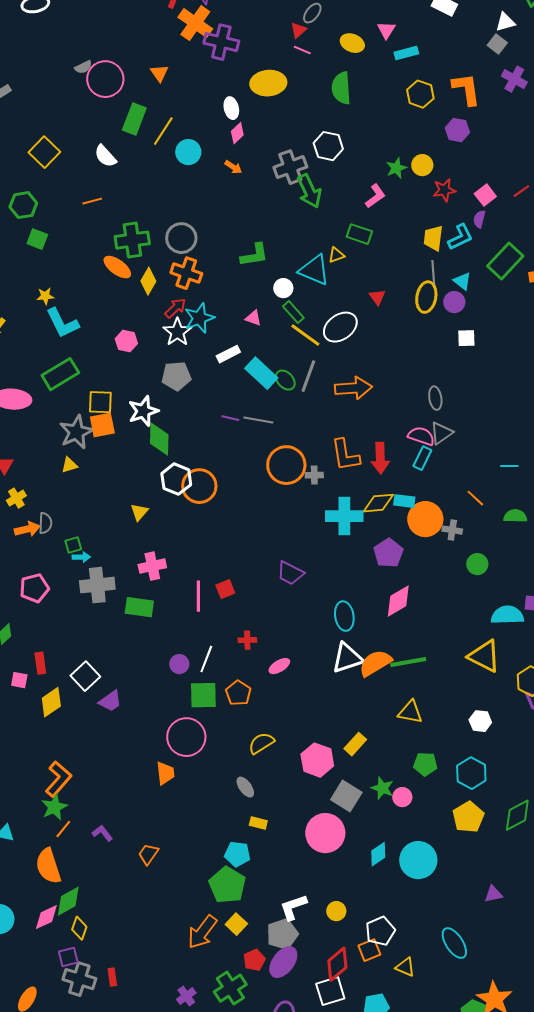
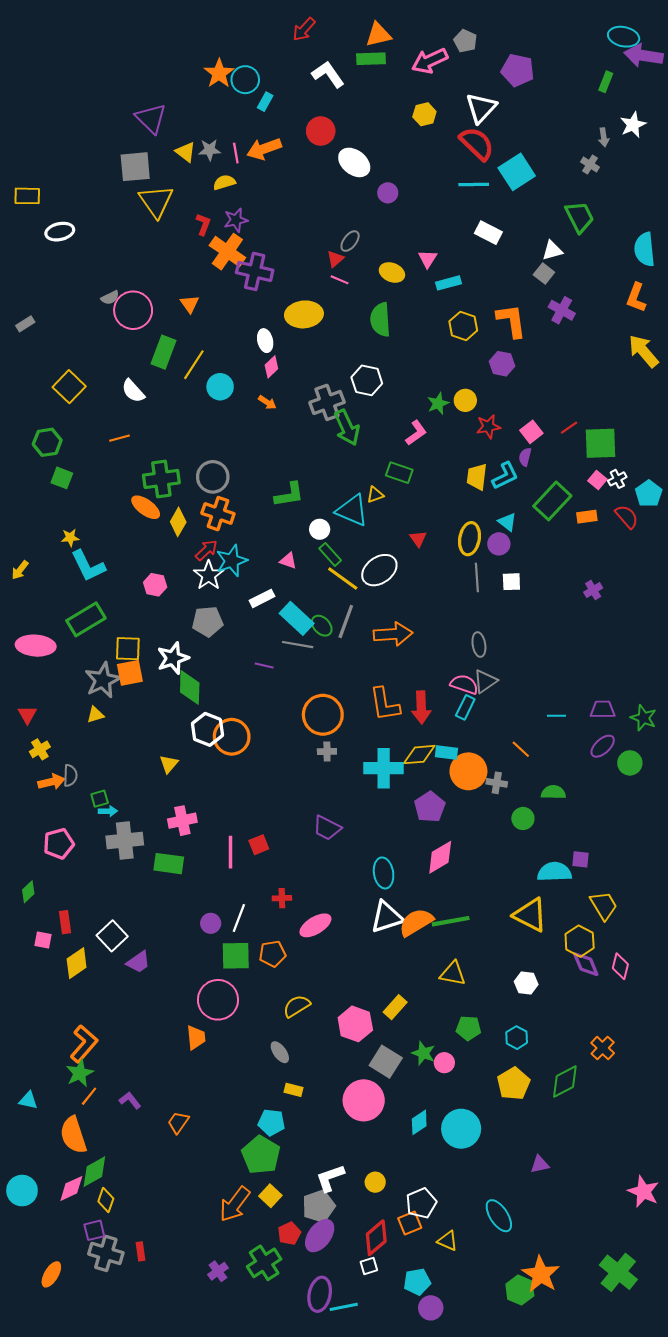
gray line: (433, 274) -> (477, 577), moved
gray line: (258, 420) -> (298, 645), moved
gray cross: (314, 475) -> (327, 751), moved
green semicircle: (515, 516) -> (553, 792), moved
pink ellipse: (279, 666) -> (315, 925), size x1.4
orange pentagon: (238, 693) -> (272, 954), turned 30
cyan hexagon: (471, 773) -> (517, 1038), size x0.7
white square: (330, 991) -> (369, 1266), size x0.6

